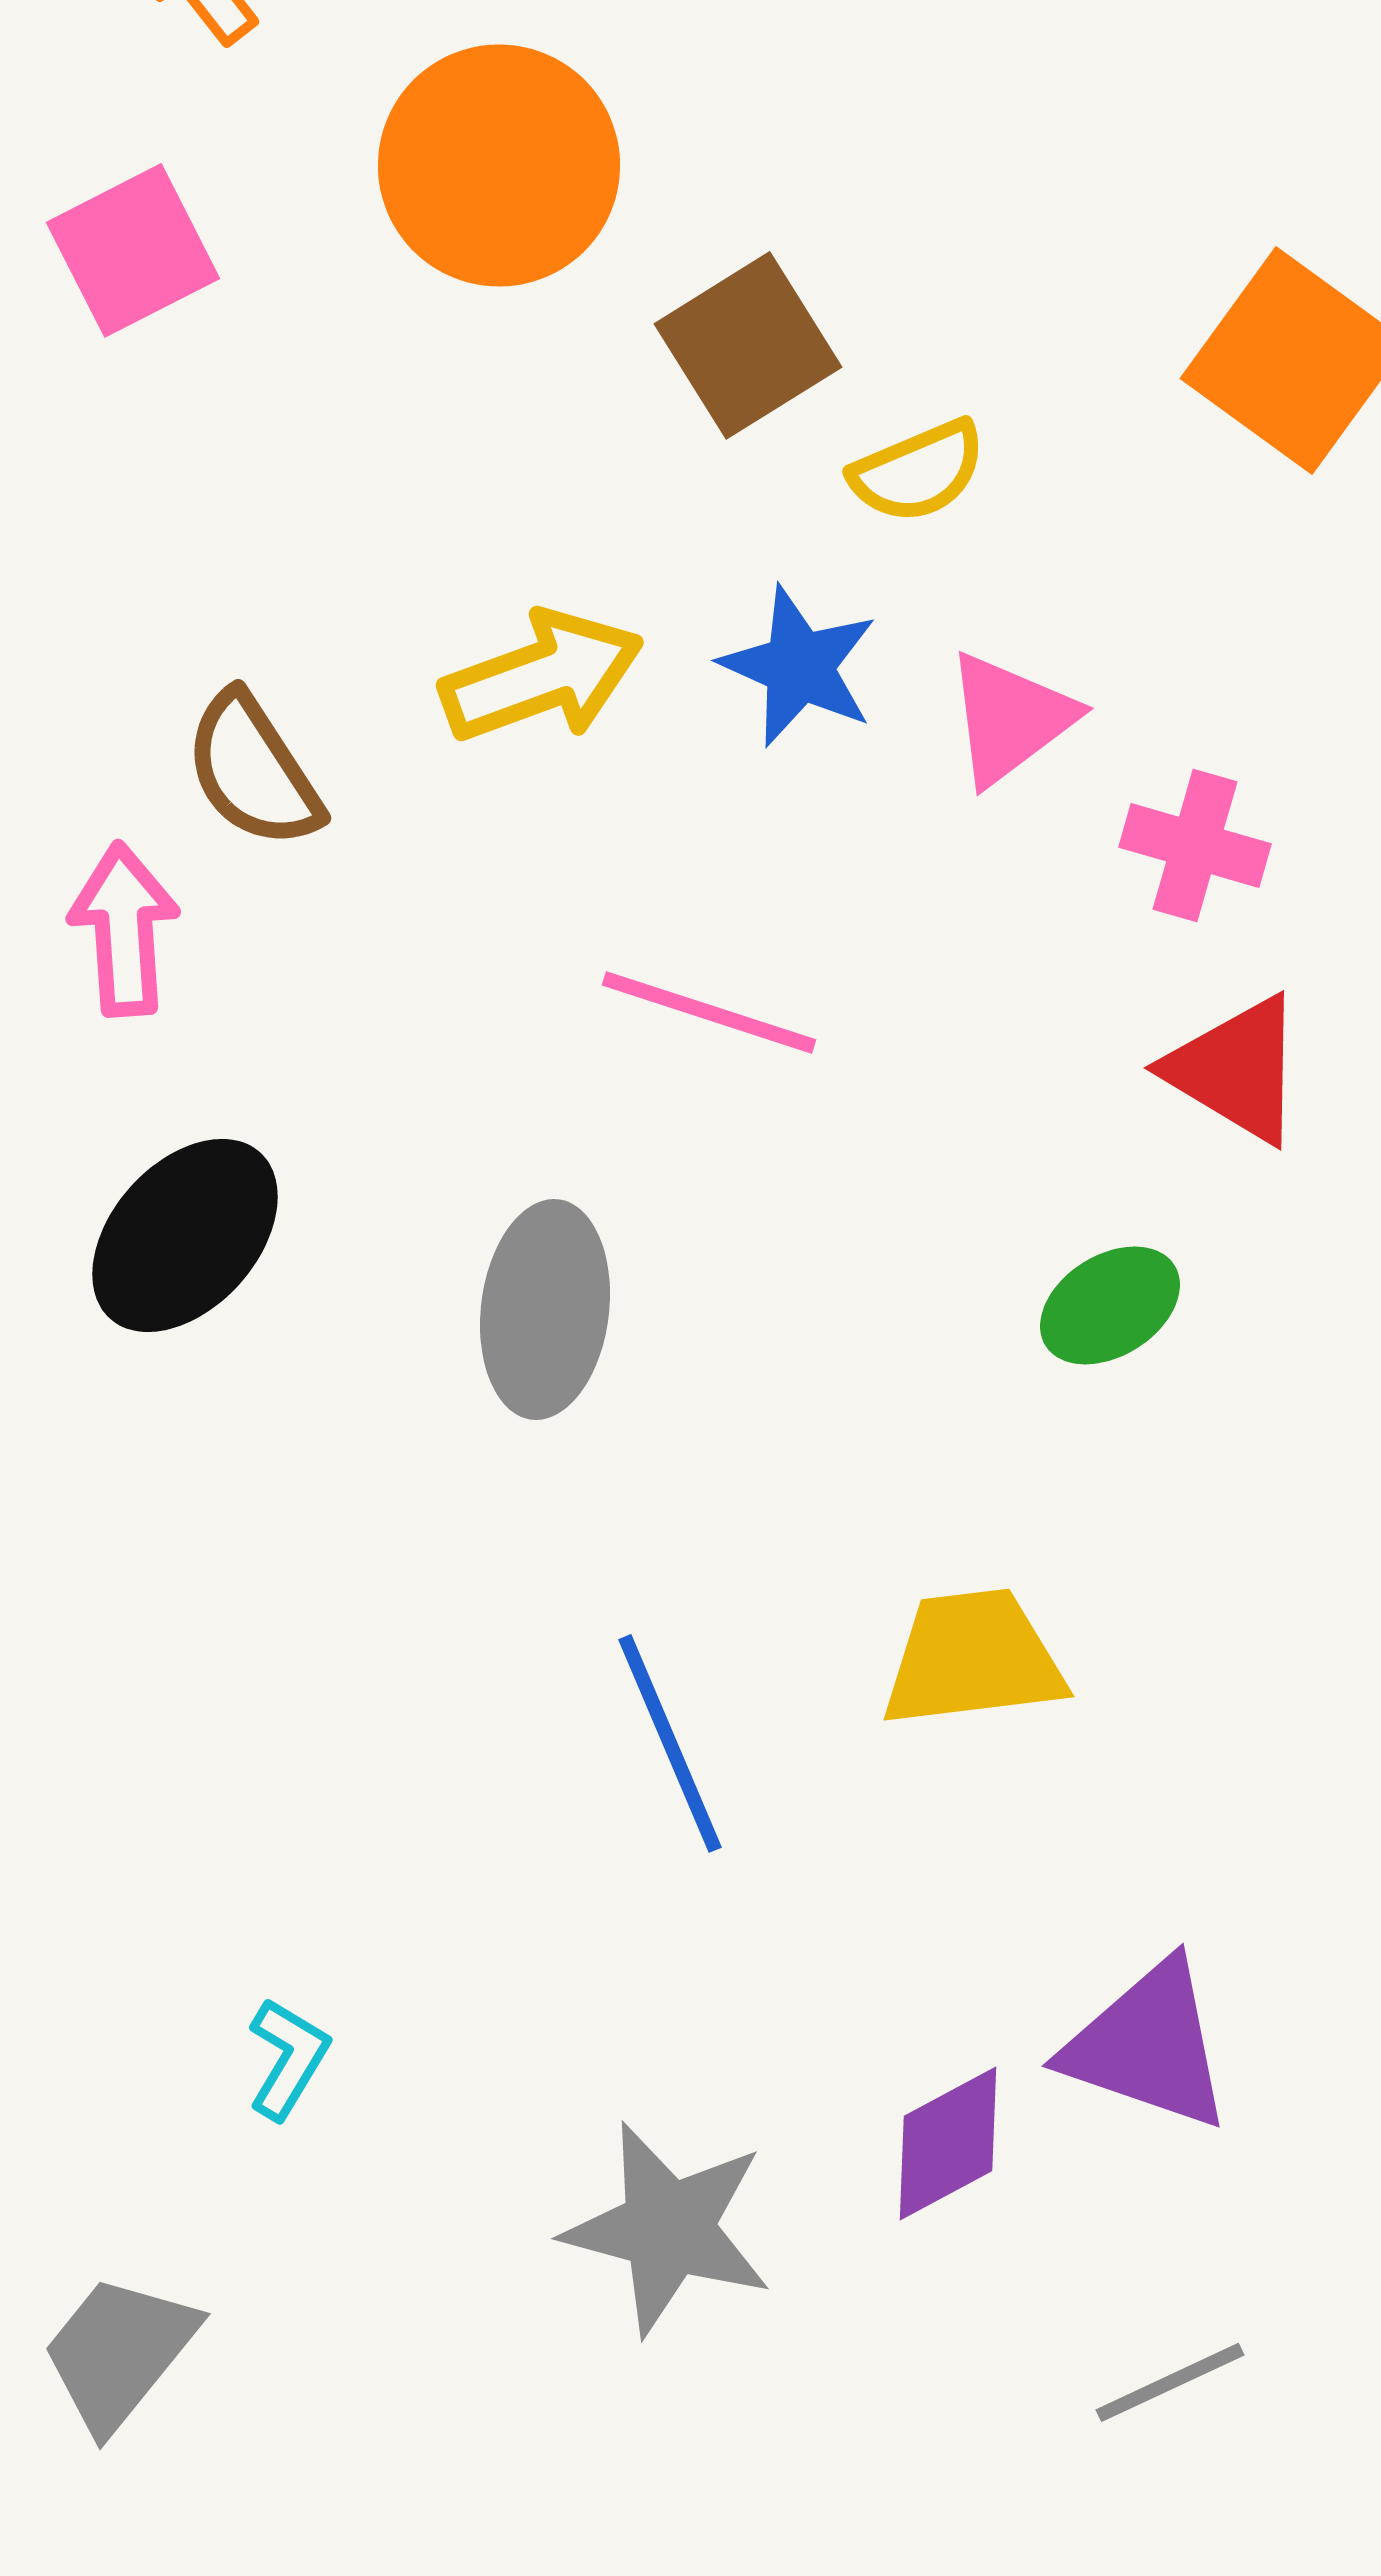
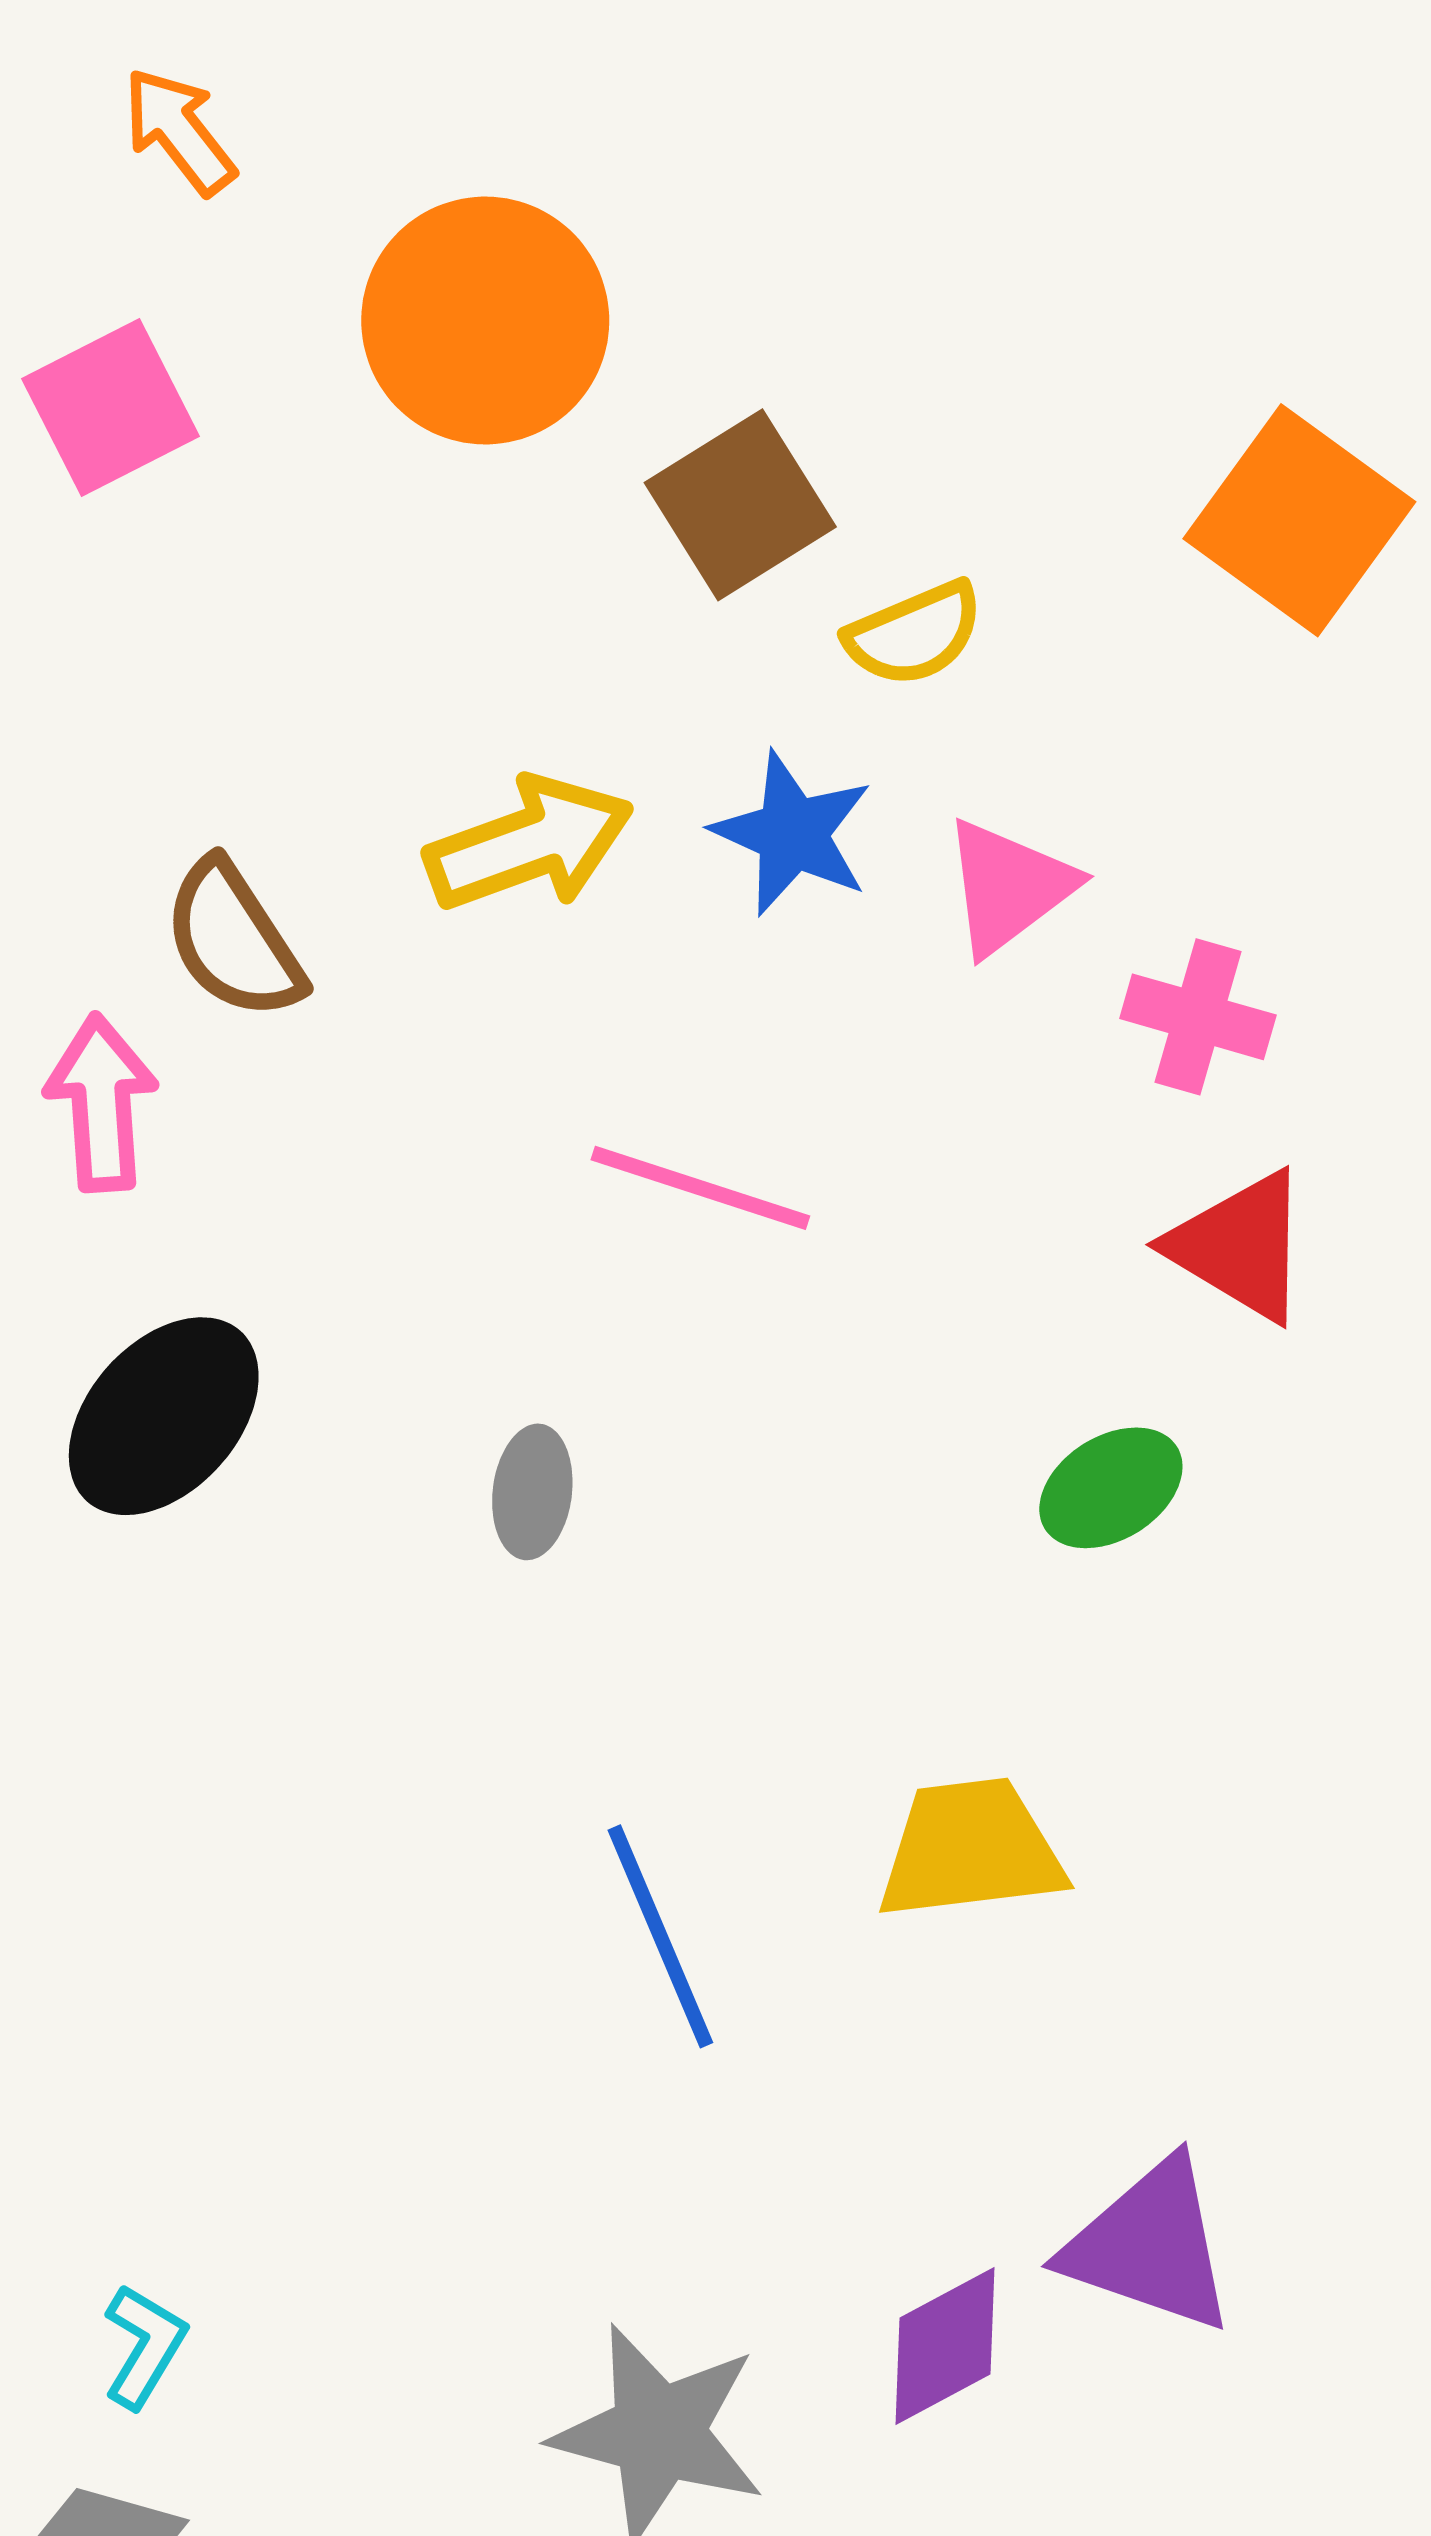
gray ellipse: (545, 1309) -> (532, 1492), size x0.6
cyan L-shape: (288, 2058) -> (144, 2346), moved

